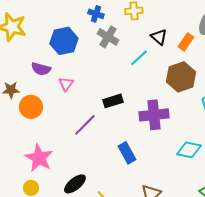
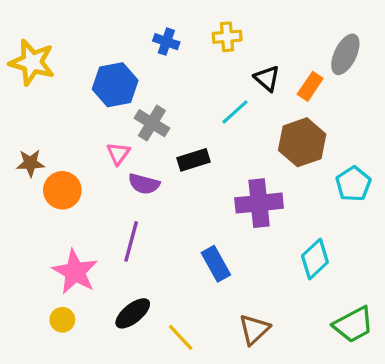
gray cross: (108, 37) -> (152, 123), moved
purple semicircle: (41, 69) -> (144, 184), moved
black rectangle: (113, 101) -> (193, 160), moved
purple line: (85, 125) -> (131, 241), moved, turned -30
cyan diamond: (189, 150) -> (315, 259), turned -55

